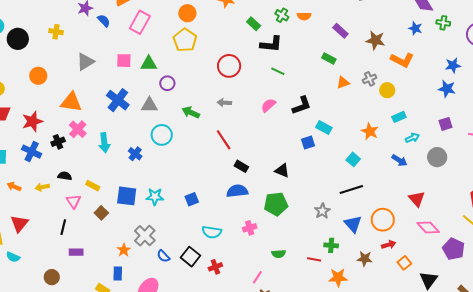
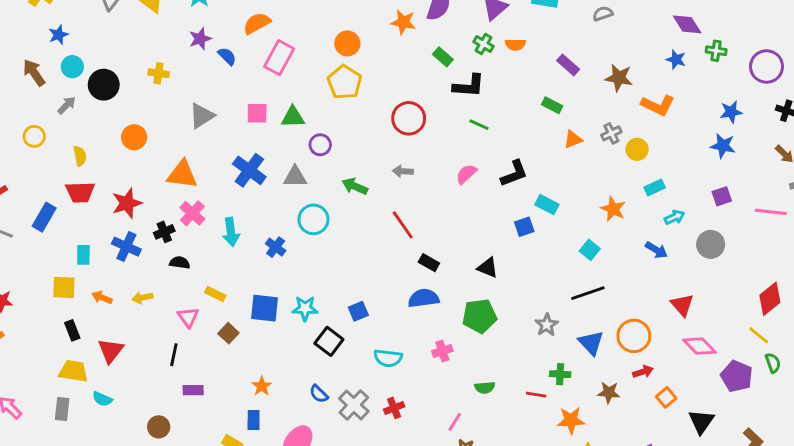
black semicircle: (65, 176) -> (180, 263), moved
gray cross: (145, 236) -> (354, 405), moved
black square: (191, 257) -> (329, 341), moved

